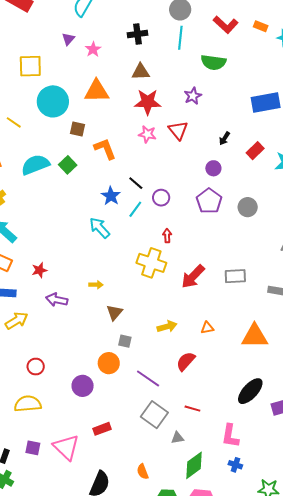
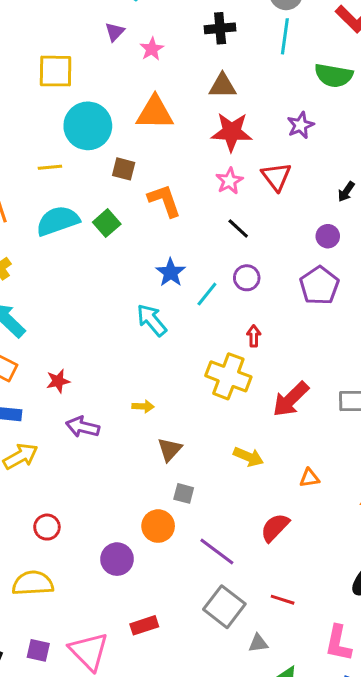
yellow line: (14, 122) -> (50, 167), moved, turned -42
pink star: (147, 134) -> (229, 181), turned 30
black line: (136, 183) -> (238, 229), moved
yellow arrow: (167, 327) -> (248, 457), moved, turned 36

